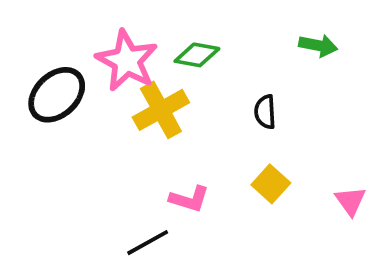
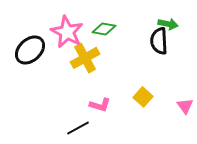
black semicircle: (265, 112) -> (159, 41), moved, size x1.5

